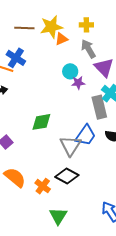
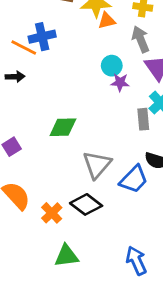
blue cross: (16, 58) -> (42, 37), turned 36
gray rectangle: (99, 107) -> (143, 119), size x0.7
blue trapezoid: (86, 135) -> (134, 179), moved
green triangle: (58, 216) -> (66, 256), turned 42

